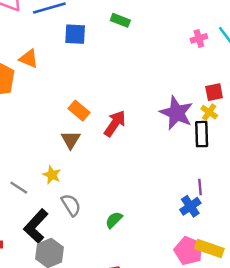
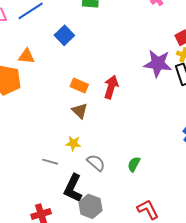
blue square: (75, 34) -> (64, 35), moved, turned -30

